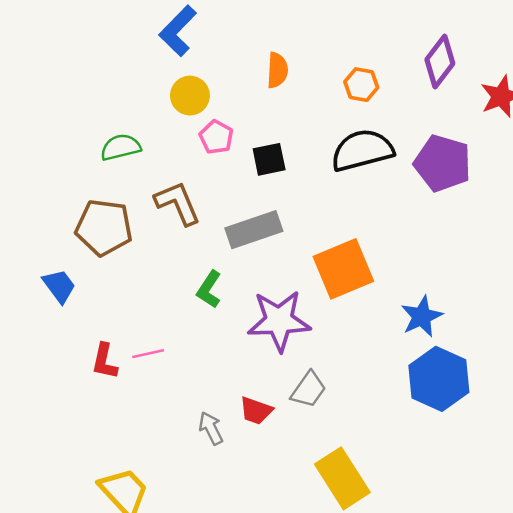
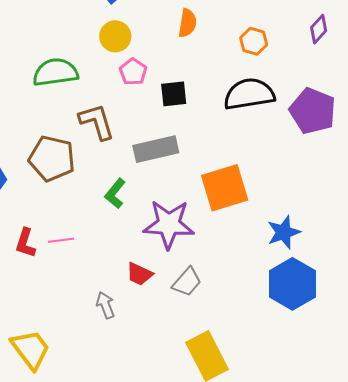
purple diamond: (440, 62) -> (319, 29), size x0.7
green semicircle: (121, 147) -> (55, 72), size x1.4
brown pentagon: (104, 227) -> (52, 159), moved
red trapezoid: (256, 411) -> (139, 274), moved

